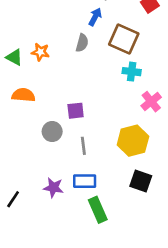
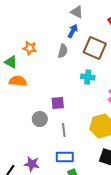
orange star: (40, 52) -> (30, 48), moved
cyan cross: (132, 72) -> (88, 77), moved
orange semicircle: (23, 95) -> (18, 81), moved
purple star: (53, 188) -> (32, 164), moved

